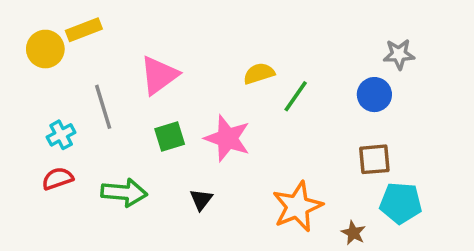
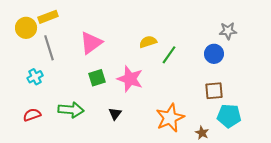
gray line: (103, 107) -> (49, 48), moved
red semicircle: (58, 179) -> (32, 115), moved

